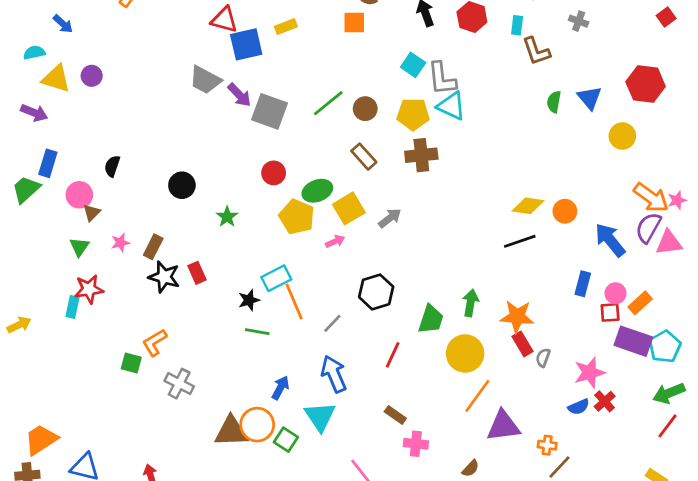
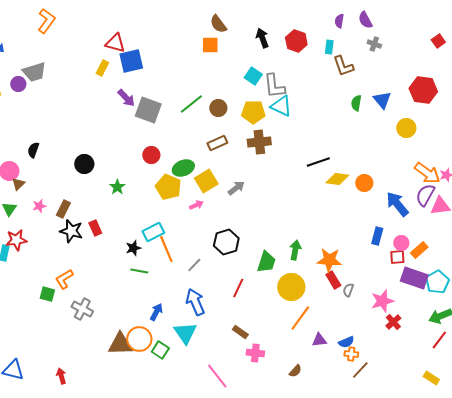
yellow rectangle: (286, 27) -> (102, 68), moved, turned -42
gray trapezoid: (205, 80) -> (34, 72), moved, turned -45
brown rectangle: (364, 157) -> (217, 143), turned -72
black line: (520, 241) -> (318, 162), moved
blue semicircle: (579, 407) -> (346, 342), moved
purple triangle: (503, 426) -> (319, 340), size x0.6

